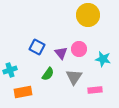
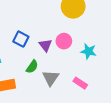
gray triangle: (74, 77) -> (51, 78), moved
pink rectangle: (95, 90) -> (80, 83), turned 40

